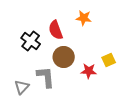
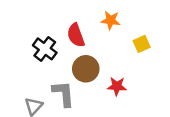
yellow square: (109, 60) -> (142, 44), moved

